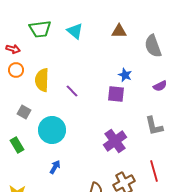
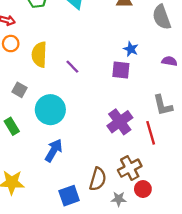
purple semicircle: (160, 86) -> (169, 61), turned -144
blue arrow: (55, 167) -> (54, 150), size x1.5
red line: (154, 171) -> (151, 133), moved

